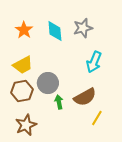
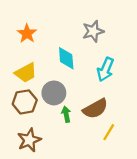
cyan diamond: (55, 31) -> (66, 58), moved

